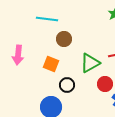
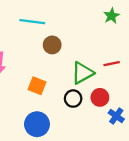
orange square: (51, 64) -> (37, 86), moved
black circle: (67, 85) -> (73, 99), moved

